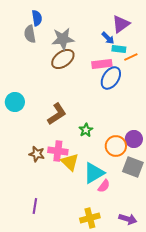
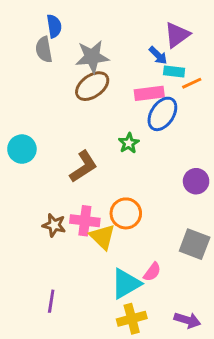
green star: (86, 130) -> (129, 143), moved
purple circle: (134, 139) -> (196, 181), moved
orange circle: (116, 146) -> (126, 213), moved
cyan triangle: (94, 173) -> (126, 284), moved

